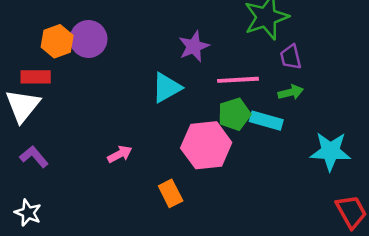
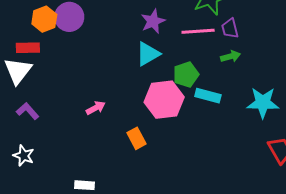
pink line: (238, 80) -> (198, 31), moved
cyan triangle: (167, 88) -> (148, 54), moved
cyan rectangle: (266, 121) -> (208, 96), moved

